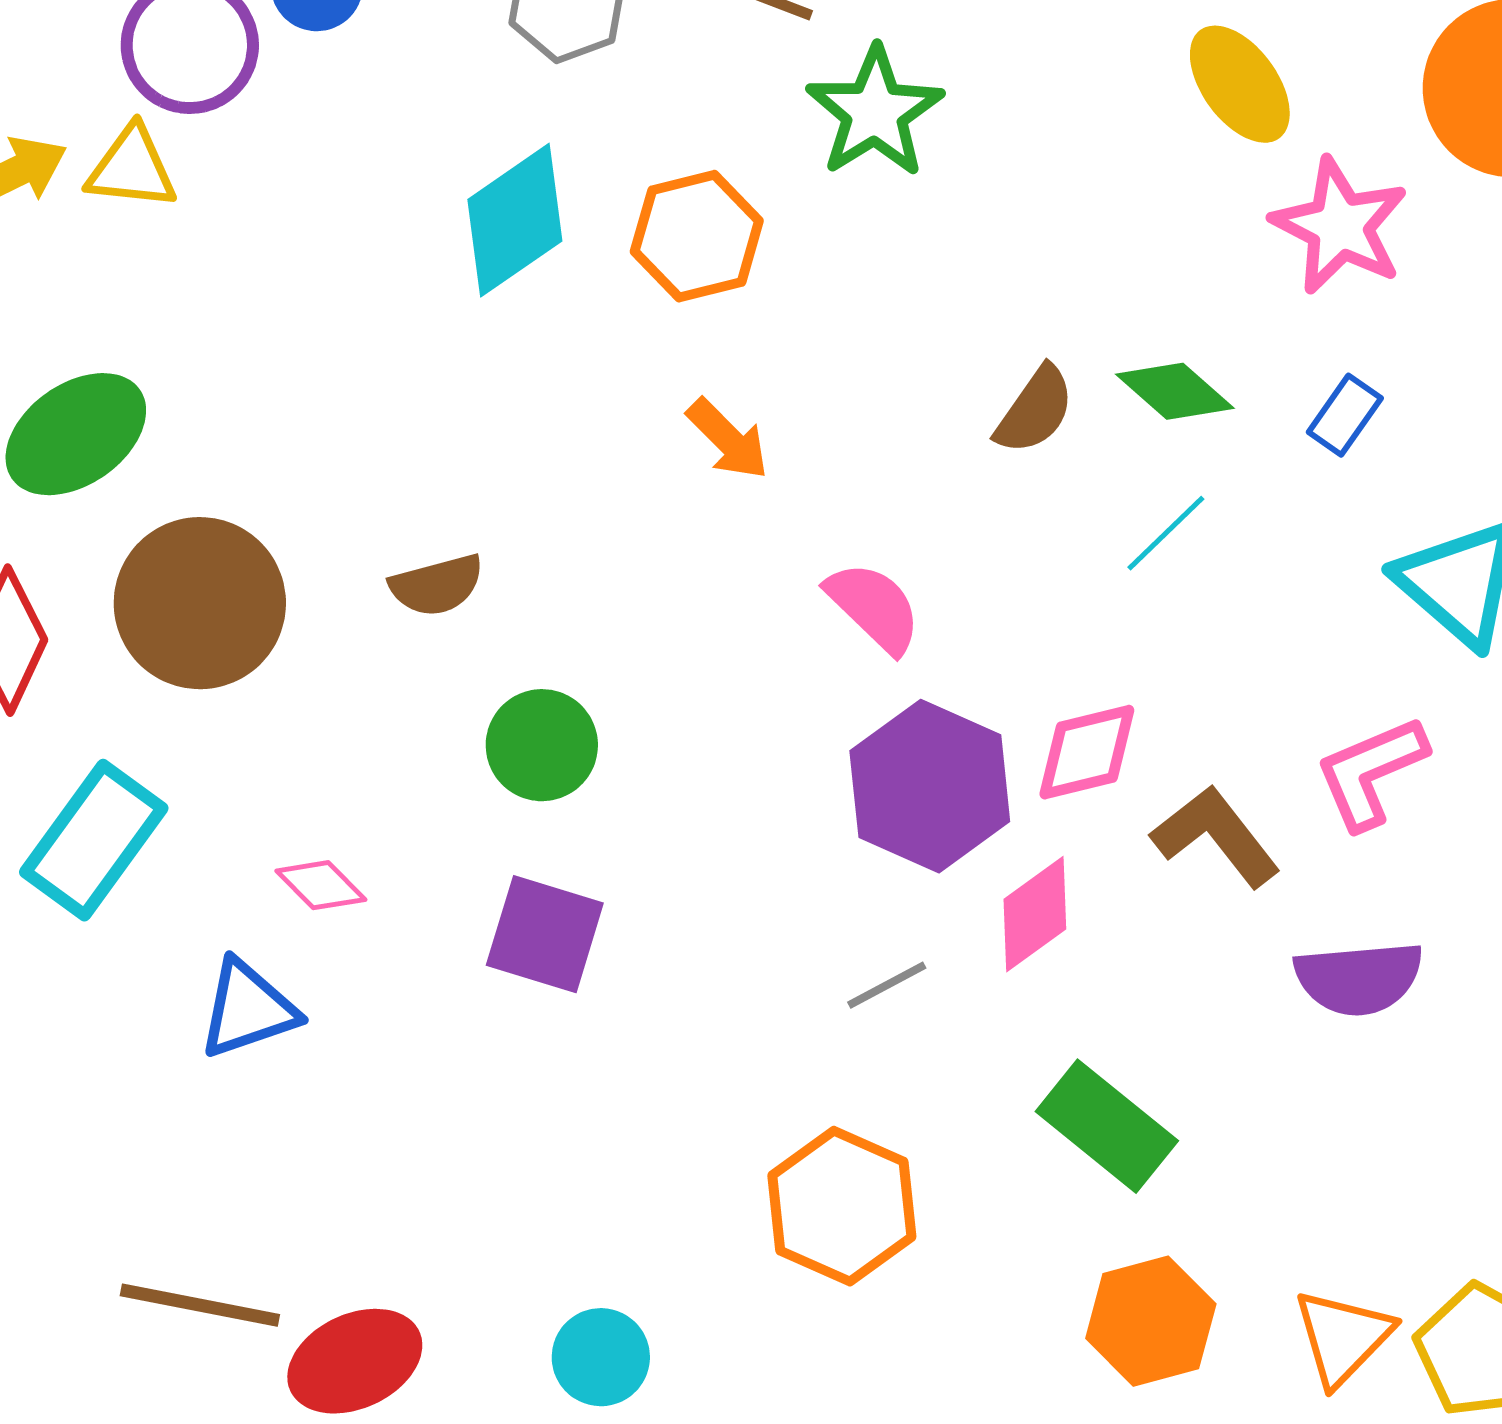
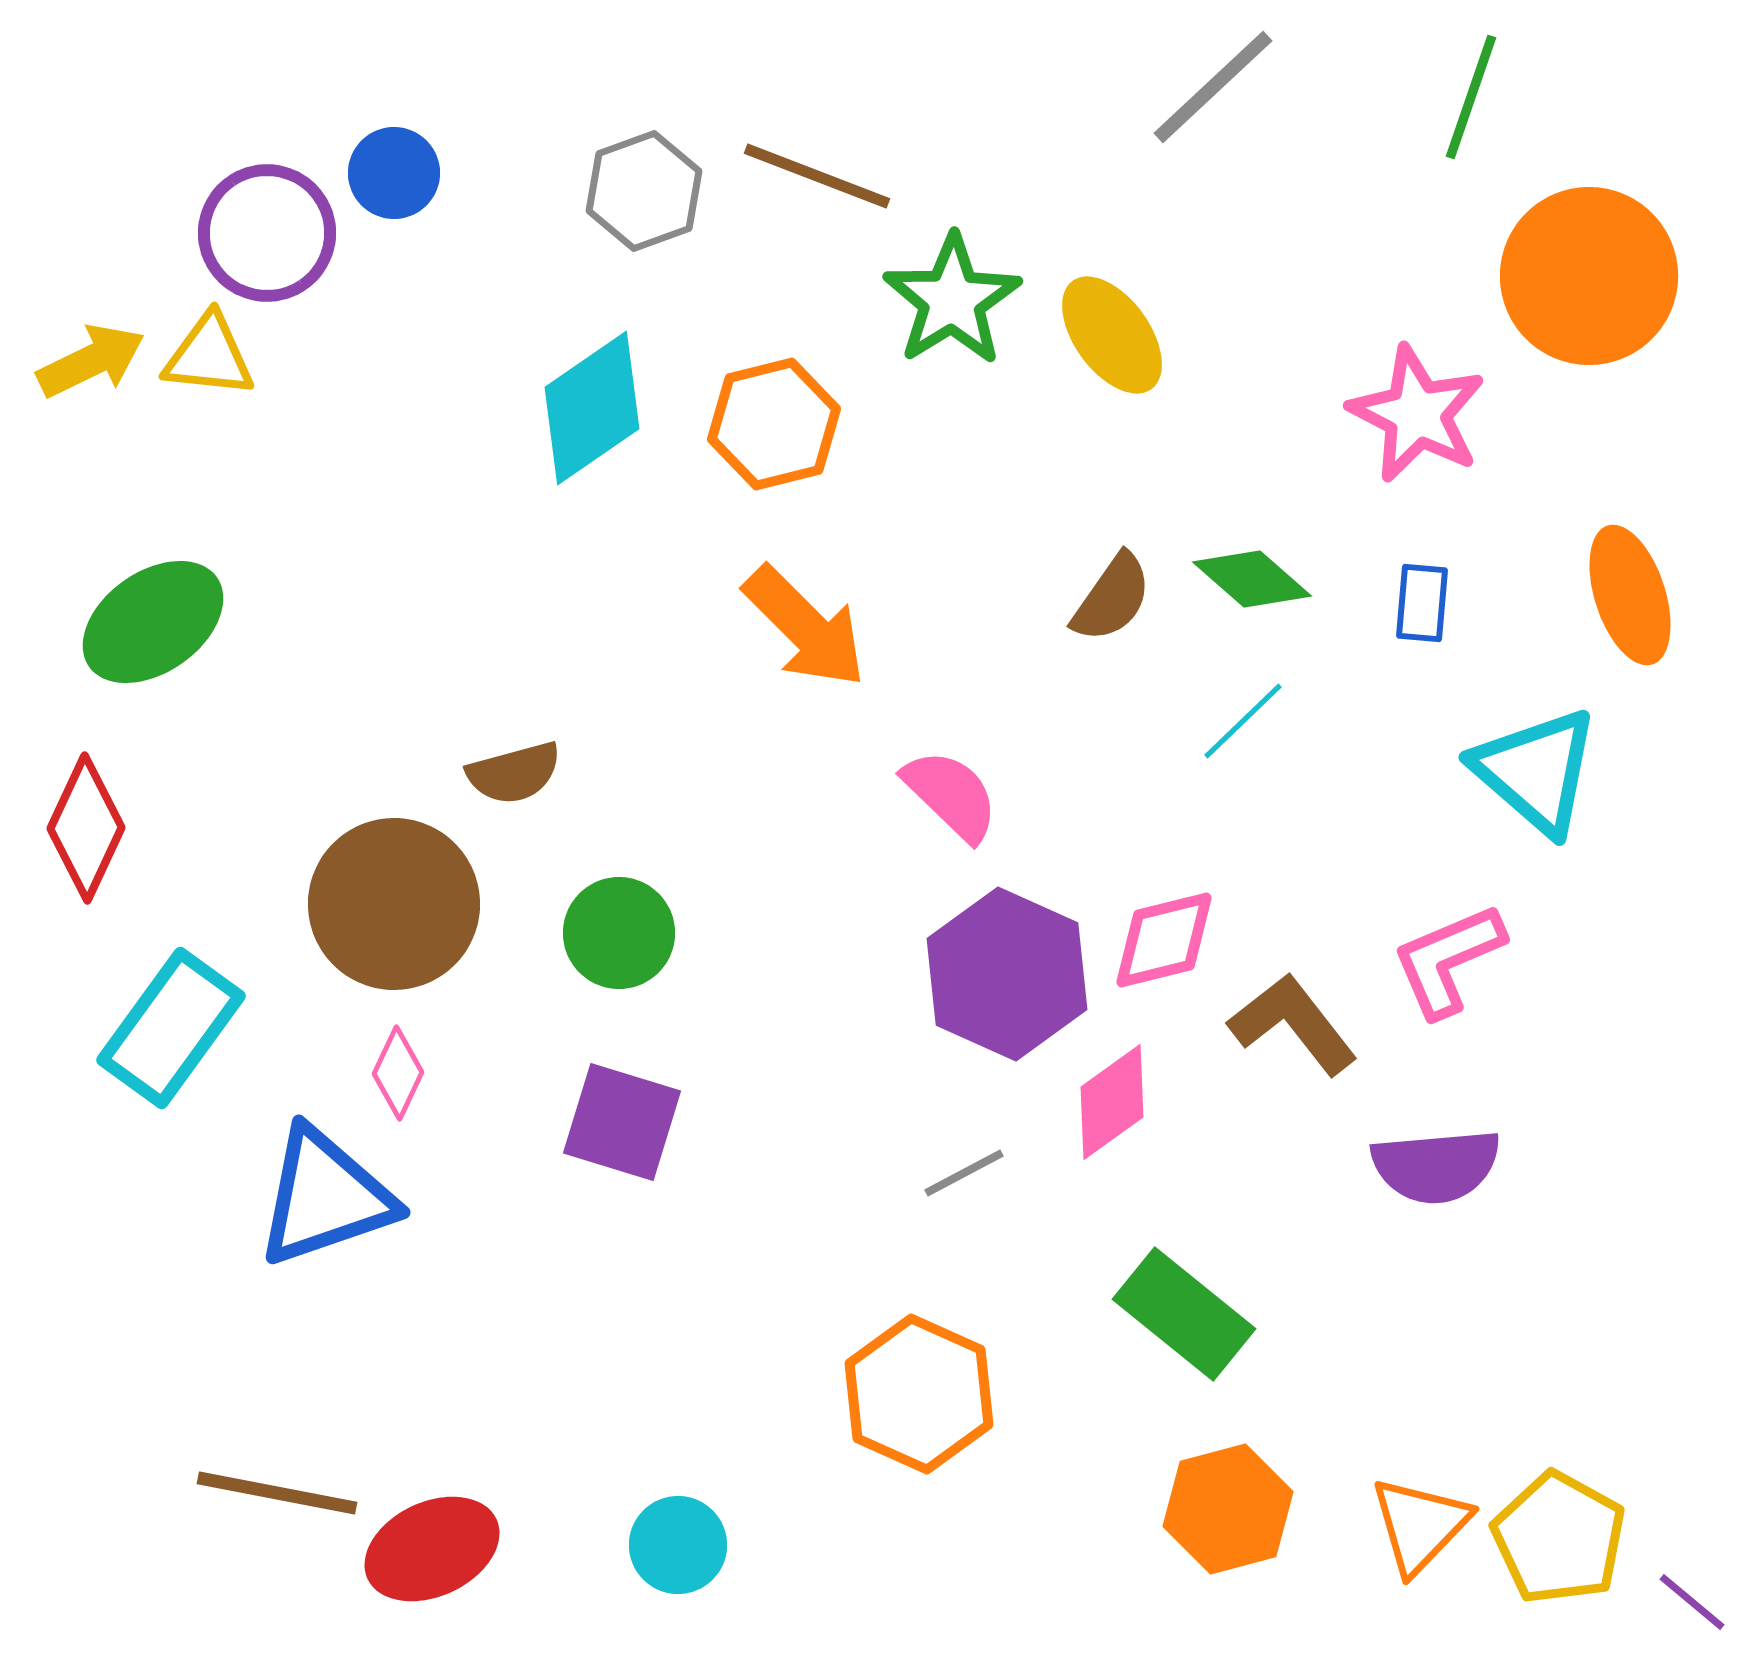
yellow ellipse: (1240, 84) -> (1112, 335), moved
blue rectangle: (1345, 415) -> (1422, 603), turned -30
orange arrow: (728, 439) -> (805, 627), size x1.5
brown circle: (200, 603) -> (394, 904), moved
pink diamond: (321, 885) -> (398, 1073), turned 70
blue triangle: (248, 1009) -> (325, 1197), size x1.4

